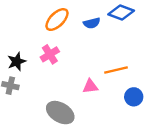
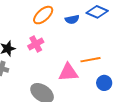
pink triangle: (90, 86) -> (68, 72), size x1.5

